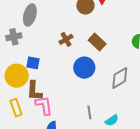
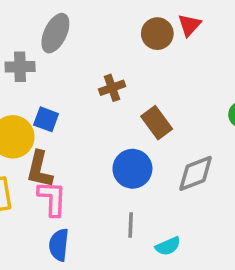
brown rectangle: (97, 42) -> (157, 123), moved
blue circle: (84, 68) -> (132, 169), moved

